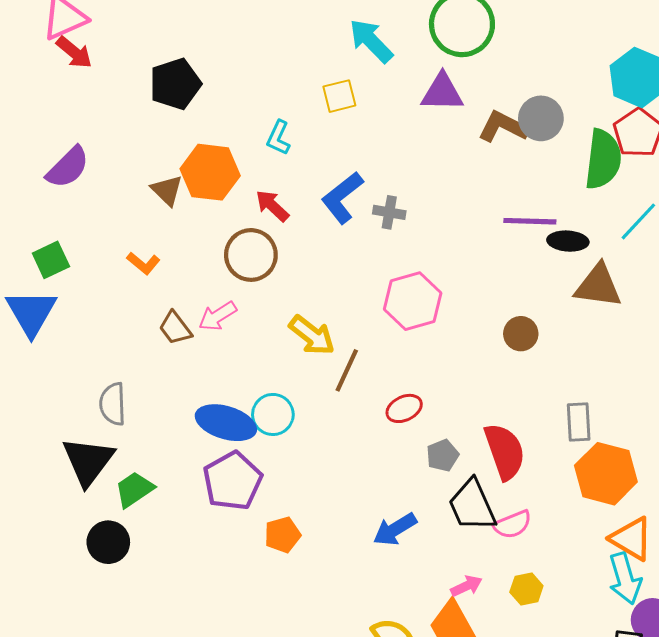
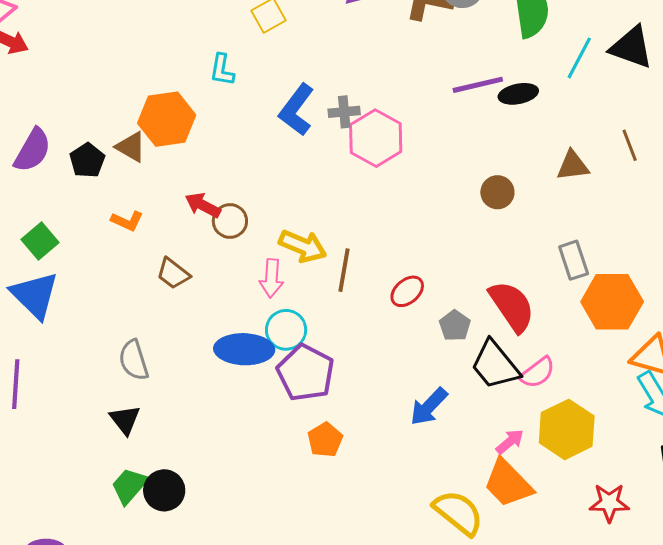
black pentagon: (175, 84) -> (87, 160), moved, size x0.7
red arrow: (272, 206) -> (203, 205), moved
brown circle: (251, 255) -> (230, 221), moved, size x0.7
brown triangle: (598, 286) -> (573, 166), moved, size x0.7
pink hexagon: (413, 301) -> (376, 138), moved
pink arrow: (218, 316) -> (271, 278), moved, turned -39
black triangle: (88, 461) -> (125, 420), size x0.6
purple pentagon: (232, 481) -> (306, 373), moved
green trapezoid: (134, 489) -> (129, 486), moved
yellow hexagon: (526, 589) -> (567, 429), size x1.8

